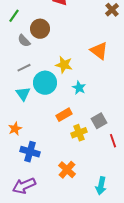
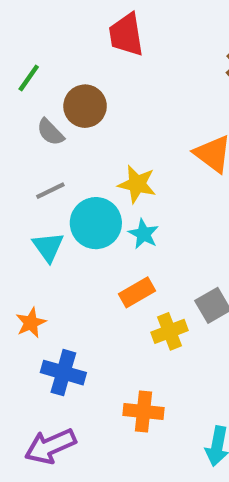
cyan star: (79, 88) -> (144, 234), moved
orange cross: (67, 170) -> (144, 412), turned -36

